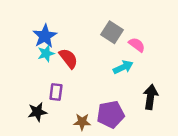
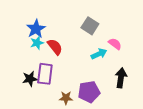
pink semicircle: (137, 45) -> (115, 44), moved
purple rectangle: (56, 92) -> (45, 74), size x1.5
black star: (37, 112) -> (30, 79), moved

